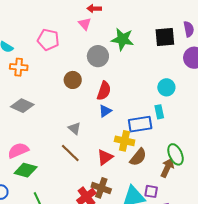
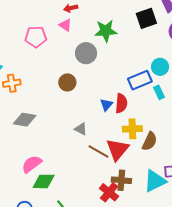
pink pentagon: (48, 40) -> (36, 37), moved
red semicircle: (104, 91) -> (121, 103), moved
blue rectangle: (140, 124) -> (140, 80), moved
brown line: (70, 153) -> (99, 151), moved
red triangle: (105, 157) -> (117, 149), size x1.4

